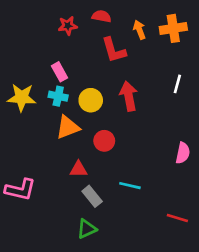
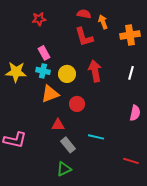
red semicircle: (102, 16) -> (84, 14), moved
red star: (68, 26) -> (39, 19), moved
orange cross: (173, 28) -> (130, 35), moved
white line: (177, 84) -> (131, 73), moved

